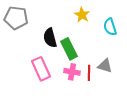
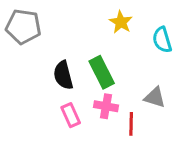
black semicircle: (50, 38) -> (63, 75), moved
pink rectangle: (41, 69) -> (71, 115), moved, size x0.7
red line: (89, 73) -> (131, 124), moved

